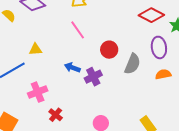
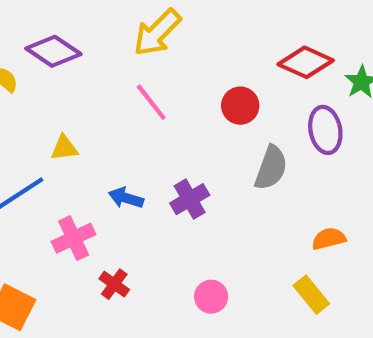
red circle: (109, 50) -> (240, 106), moved
blue arrow: (72, 68) -> (126, 198), moved
orange semicircle: (163, 74) -> (329, 239), moved

